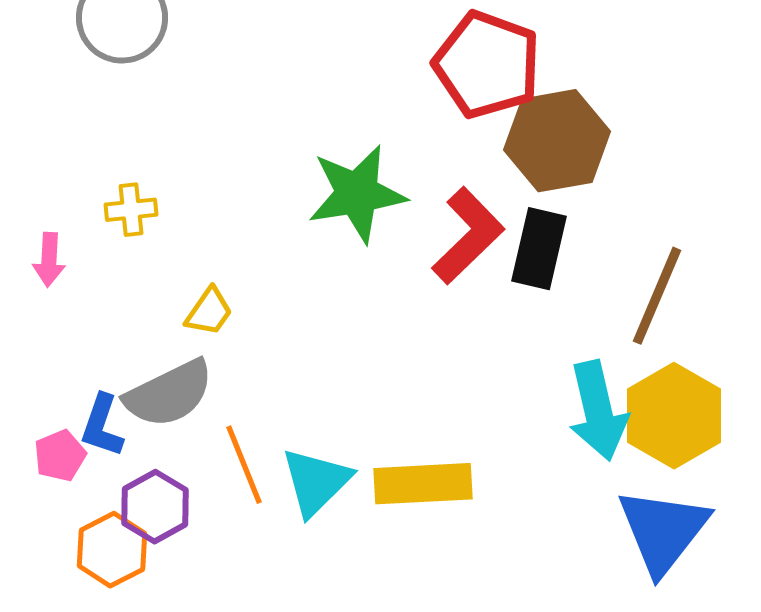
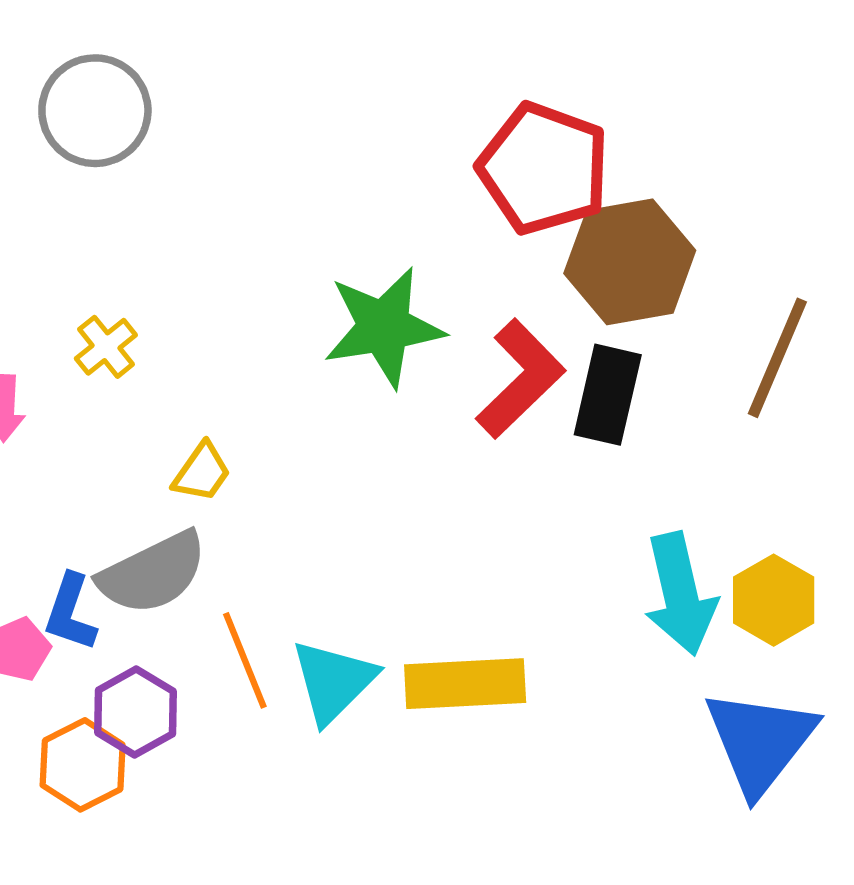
yellow cross: (131, 210) -> (106, 347), turned -33
brown line: (657, 296) -> (777, 358), moved
yellow hexagon: (674, 416) -> (774, 600), size x0.7

